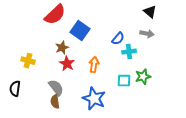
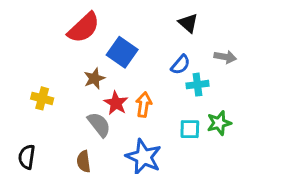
black triangle: (150, 12) -> (188, 23), moved
red star: (67, 64) -> (116, 103), moved
gray semicircle: (56, 88) -> (99, 125), moved
black semicircle: (15, 89) -> (27, 157), moved

